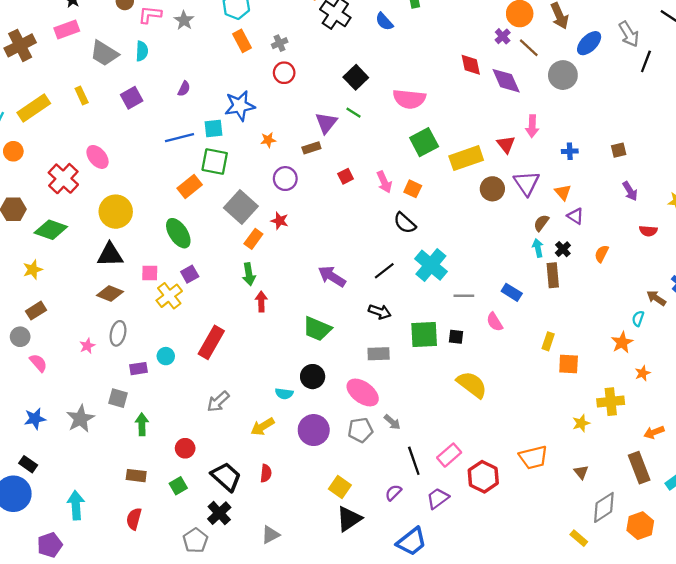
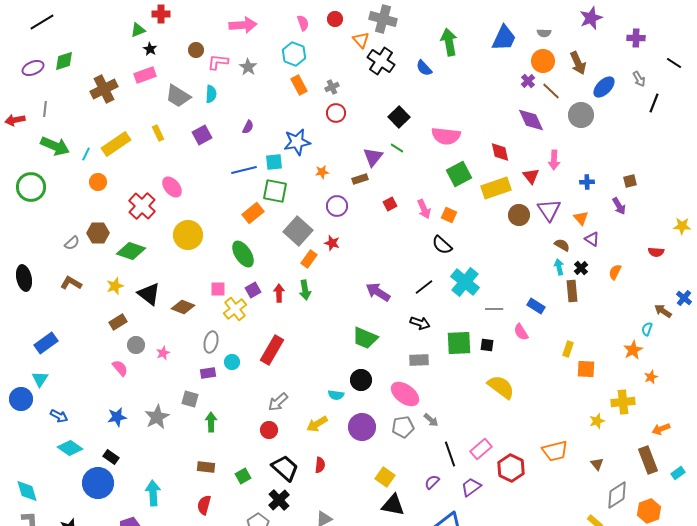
gray arrow: (629, 34) -> (639, 79), size x0.7
red diamond: (471, 65) -> (500, 152), moved
purple arrow: (630, 191) -> (619, 206), moved
brown semicircle: (541, 223) -> (562, 245), turned 84
black triangle: (110, 255) -> (149, 294), moved, turned 40
red arrow: (261, 301) -> (279, 293), moved
gray ellipse: (118, 333) -> (211, 342), moved
gray circle: (20, 337) -> (136, 345), moved
red circle: (185, 448) -> (269, 430), moved
black triangle: (349, 519) -> (393, 505), turned 45

